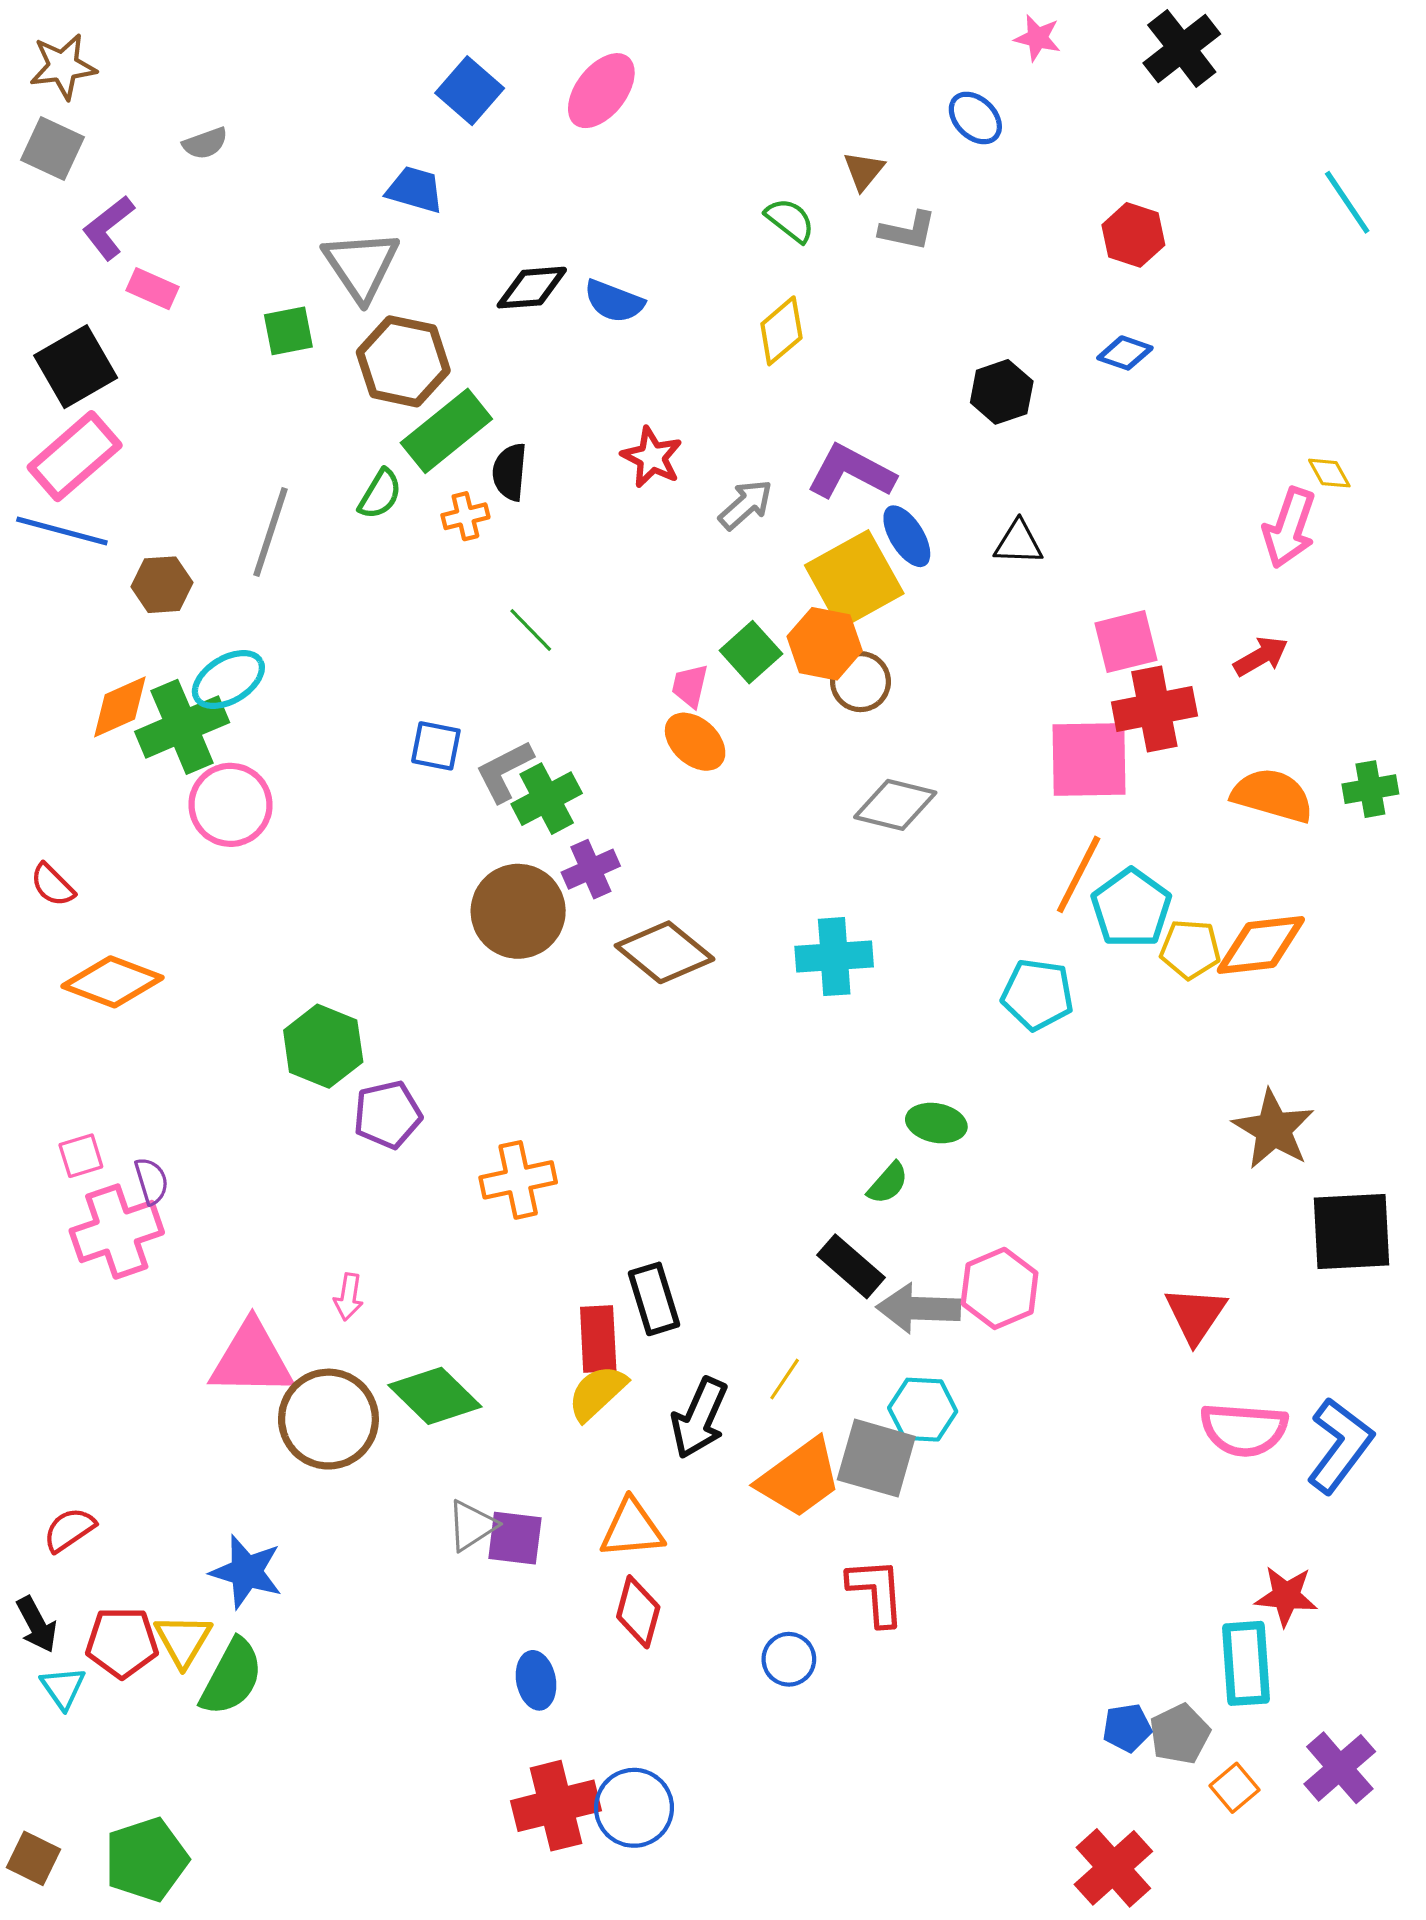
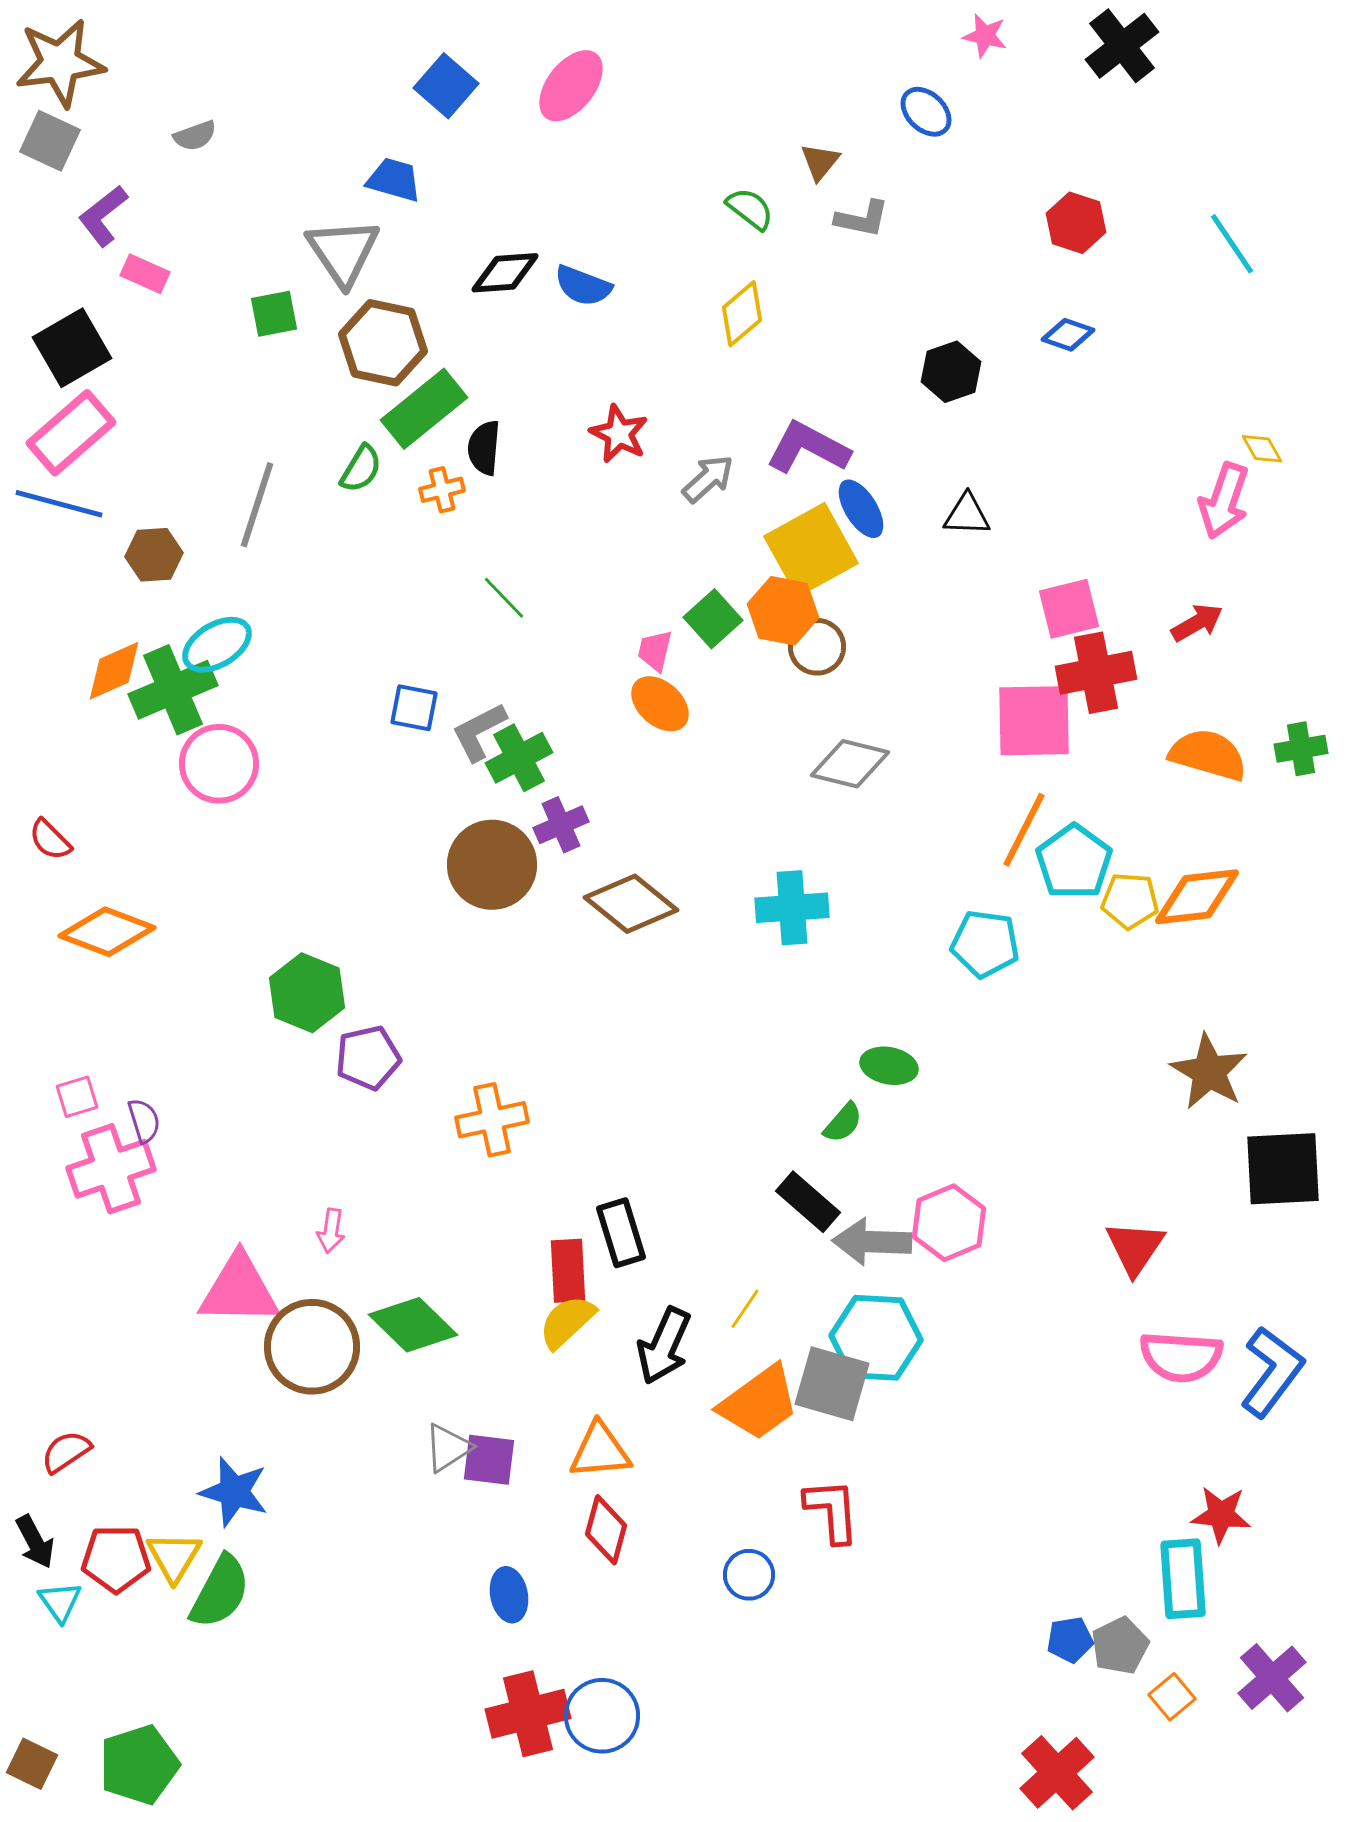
brown star: (63, 66) -> (60, 63), size x1.4
cyan line: (1347, 202) -> (1232, 244), moved
cyan hexagon: (923, 1410) -> (876, 1338), size x1.4

